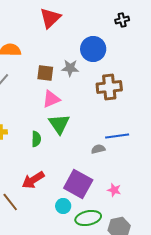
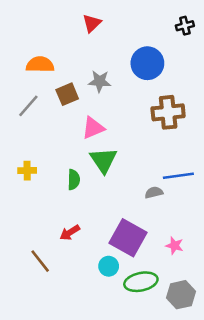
red triangle: (50, 18) -> (92, 23), size x0.7
gray star: (70, 68) -> (100, 81), moved
brown square: (45, 73) -> (67, 94), moved, turned -30
red arrow: (33, 180) -> (70, 233), size x0.7

